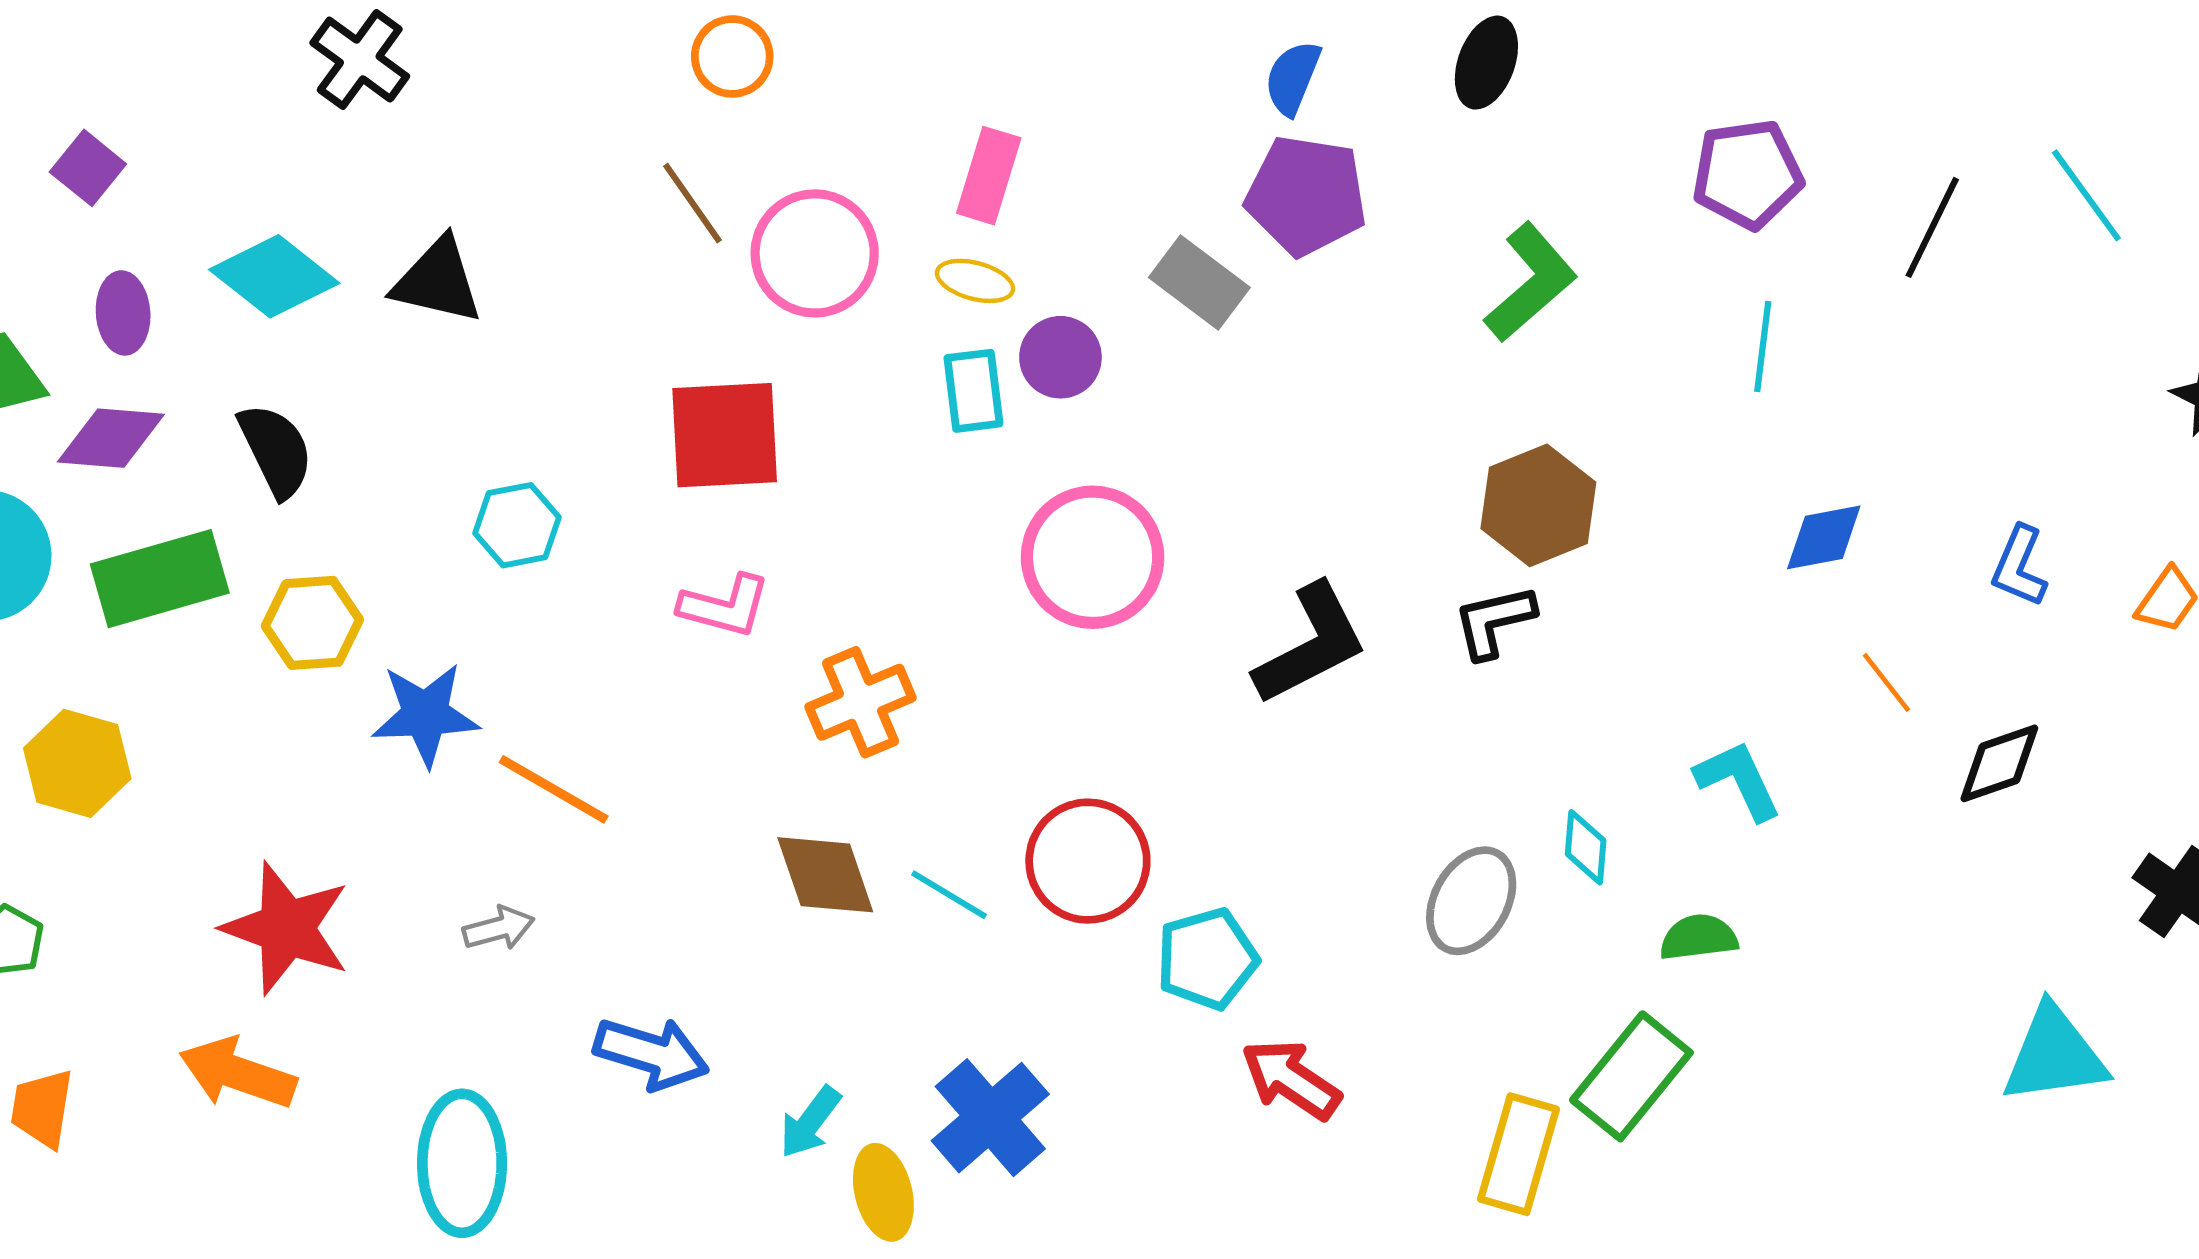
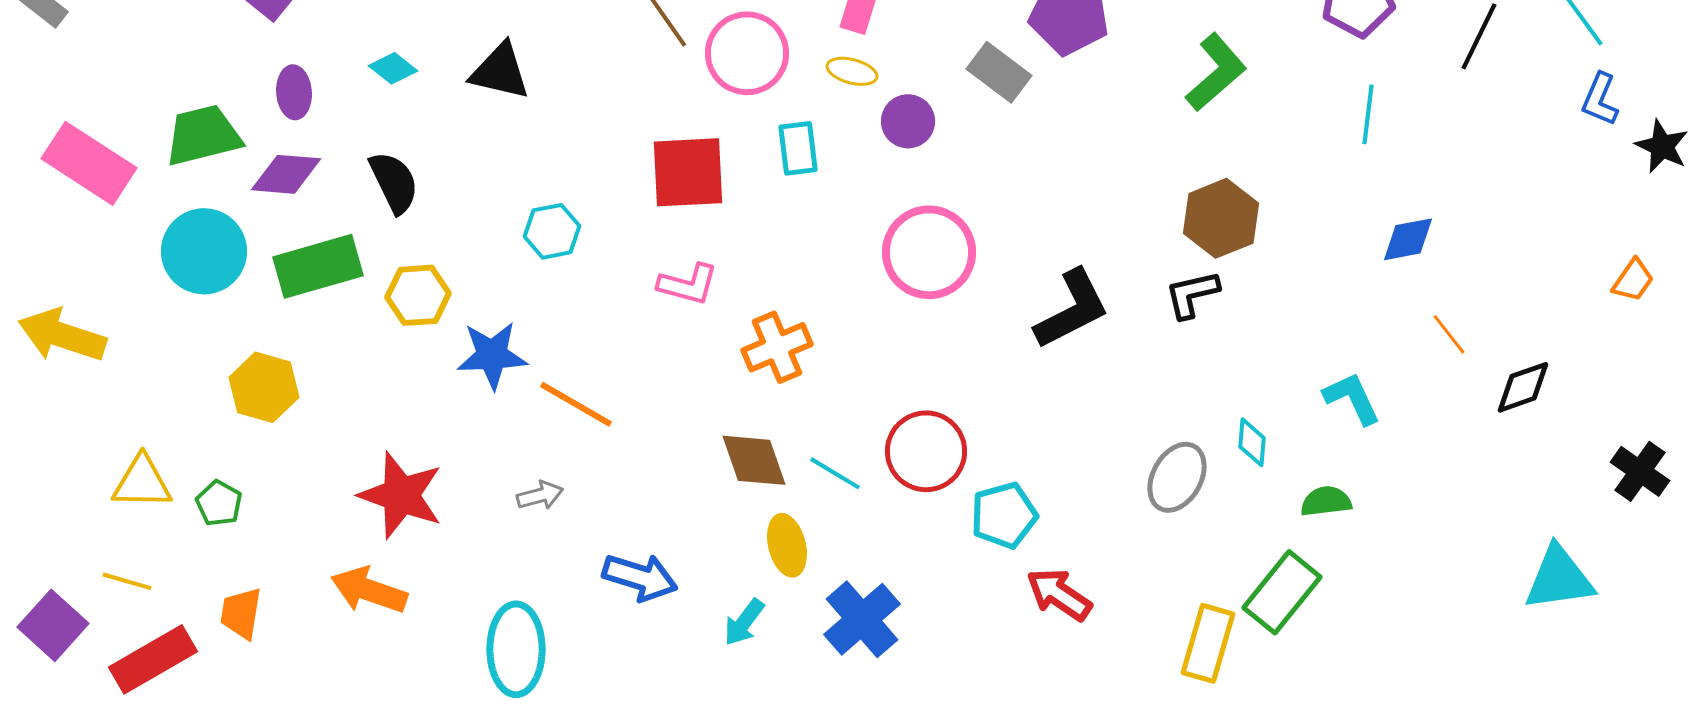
cyan diamond: (274, 276) -> (393, 68), size x0.6
cyan rectangle: (973, 391) -> (798, 148), moved
blue L-shape: (2019, 566) -> (1600, 99), moved
yellow ellipse: (883, 1192) -> (787, 545), moved

